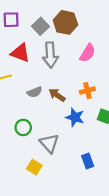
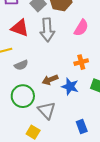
gray semicircle: (35, 92) -> (21, 65), moved
brown arrow: (57, 95) -> (50, 80), moved, turned -56
green circle: (23, 127) -> (23, 96), size x1.5

